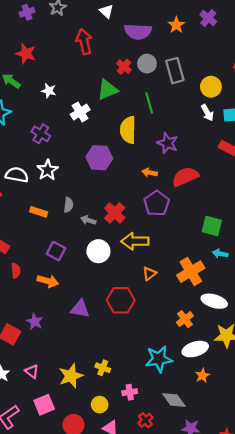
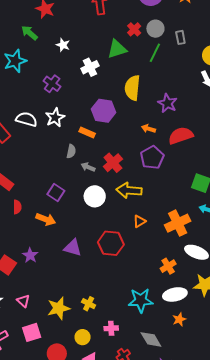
gray rectangle: (175, 71) -> (180, 37), size x0.6
green line: (149, 103) -> (155, 53), moved, turned 36
orange rectangle: (39, 212) -> (87, 133), moved

